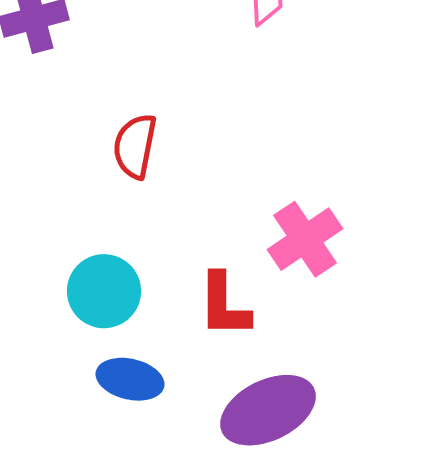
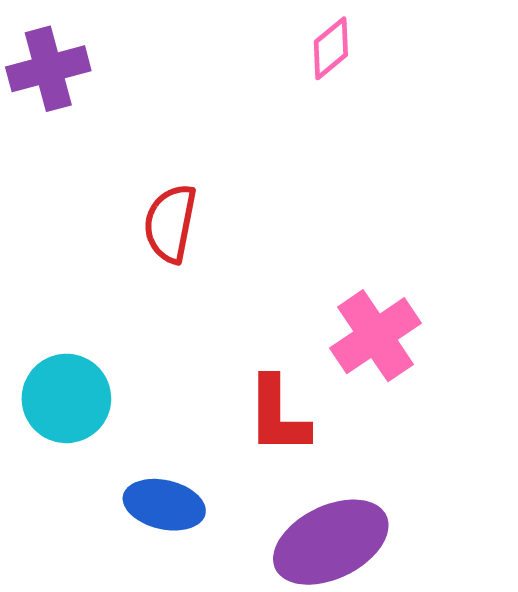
cyan circle: (104, 291) -> (66, 398), moved

